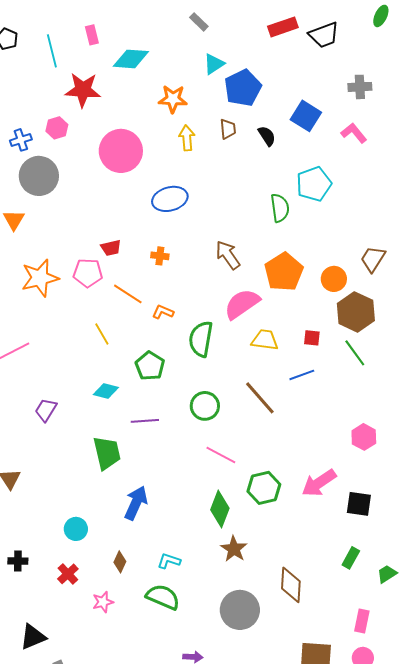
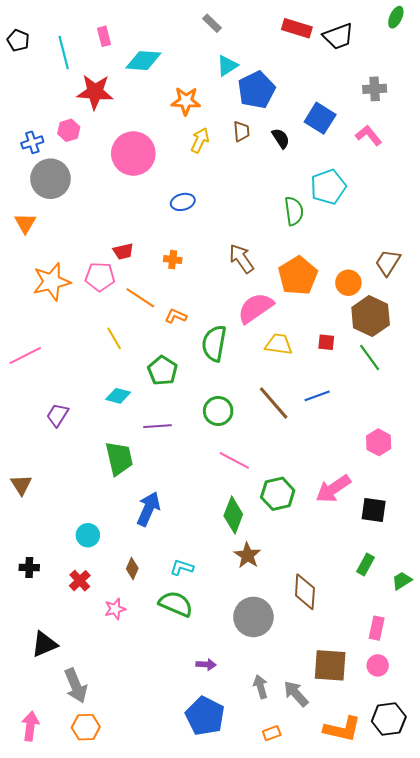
red rectangle: (283, 27) -> (297, 28), turned 36
yellow arrow: (187, 138) -> (200, 140), turned 30
blue ellipse: (170, 199) -> (183, 202), size x0.7
blue line: (302, 375) -> (317, 396), moved

